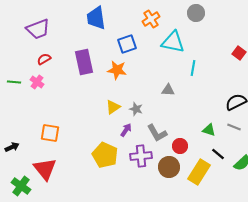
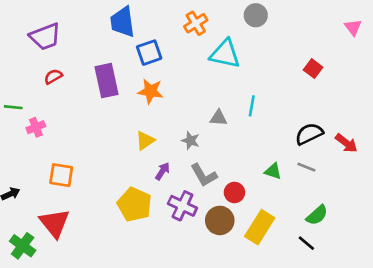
blue square: (127, 44) -> (149, 53), moved
cyan line: (193, 68) -> (252, 106), moved
pink cross: (37, 82) -> (36, 127), moved, turned 32
gray star: (136, 109) -> (190, 141), moved
black line: (218, 154) -> (306, 243), moved
purple cross: (141, 156) -> (182, 206), turned 30

